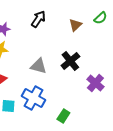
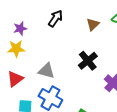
gray triangle: (38, 66) -> (46, 71), moved

